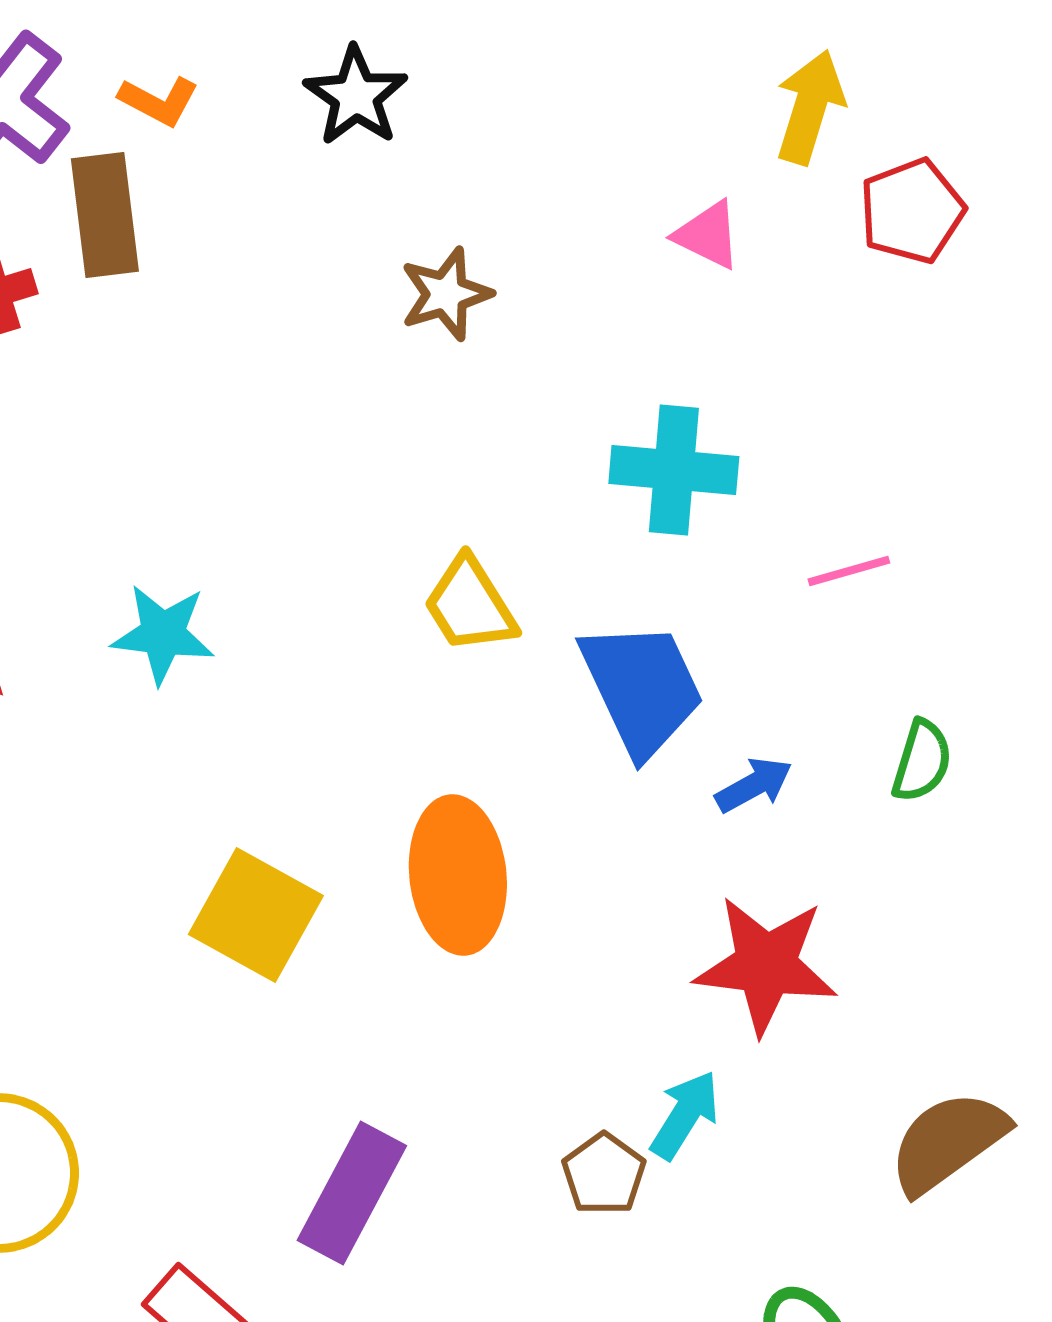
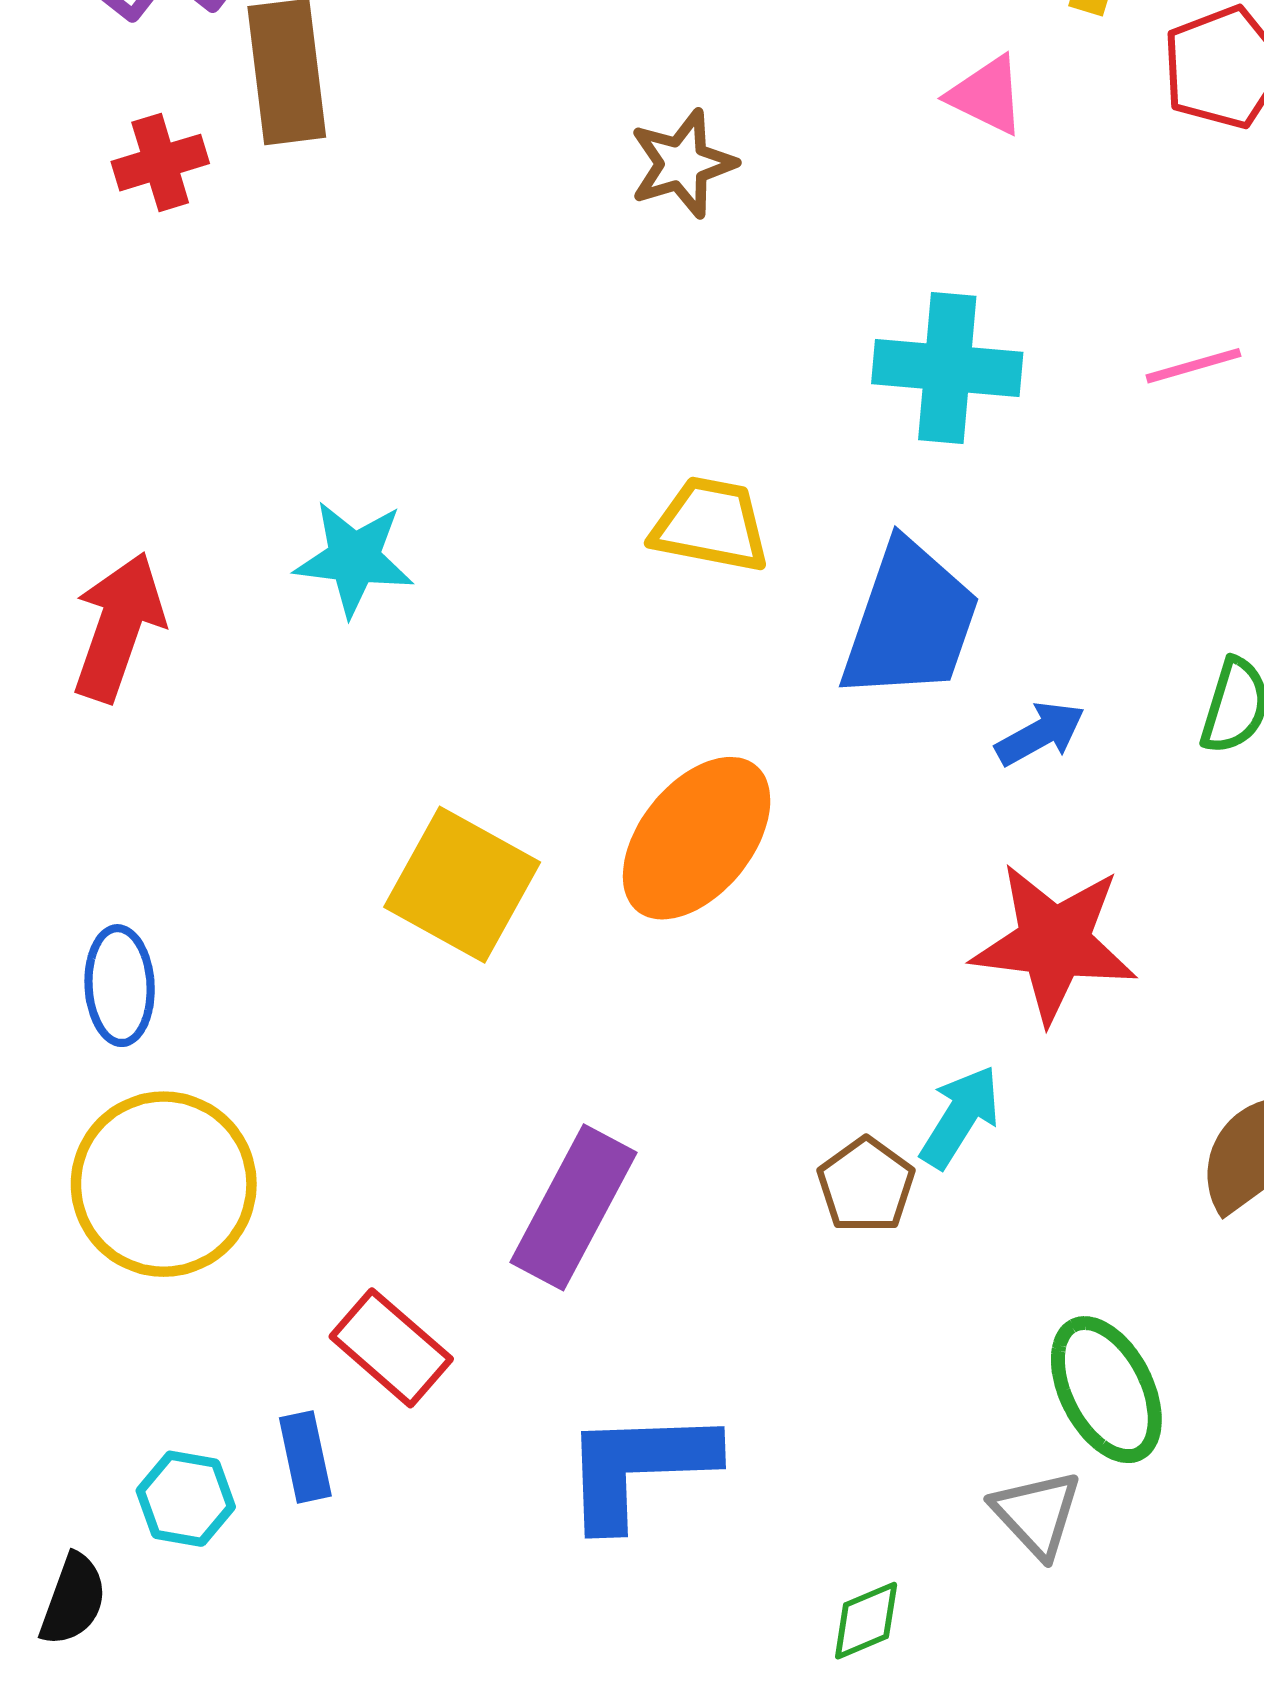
pink line: (849, 571) -> (1193, 366), moved
yellow trapezoid: (470, 605) -> (710, 525), turned 133
blue trapezoid: (642, 688) -> (910, 621), turned 44
orange ellipse: (458, 875) -> (697, 838), turned 45

